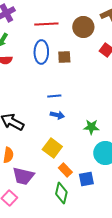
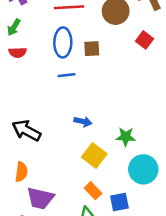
blue line: (54, 96) -> (67, 75), moved
yellow square: (52, 148) -> (94, 156), moved

